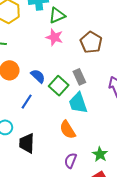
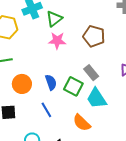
blue semicircle: (38, 76) -> (51, 82), turned 42
blue line: (27, 102) -> (46, 110), turned -49
orange semicircle: (68, 130) -> (82, 123), moved

